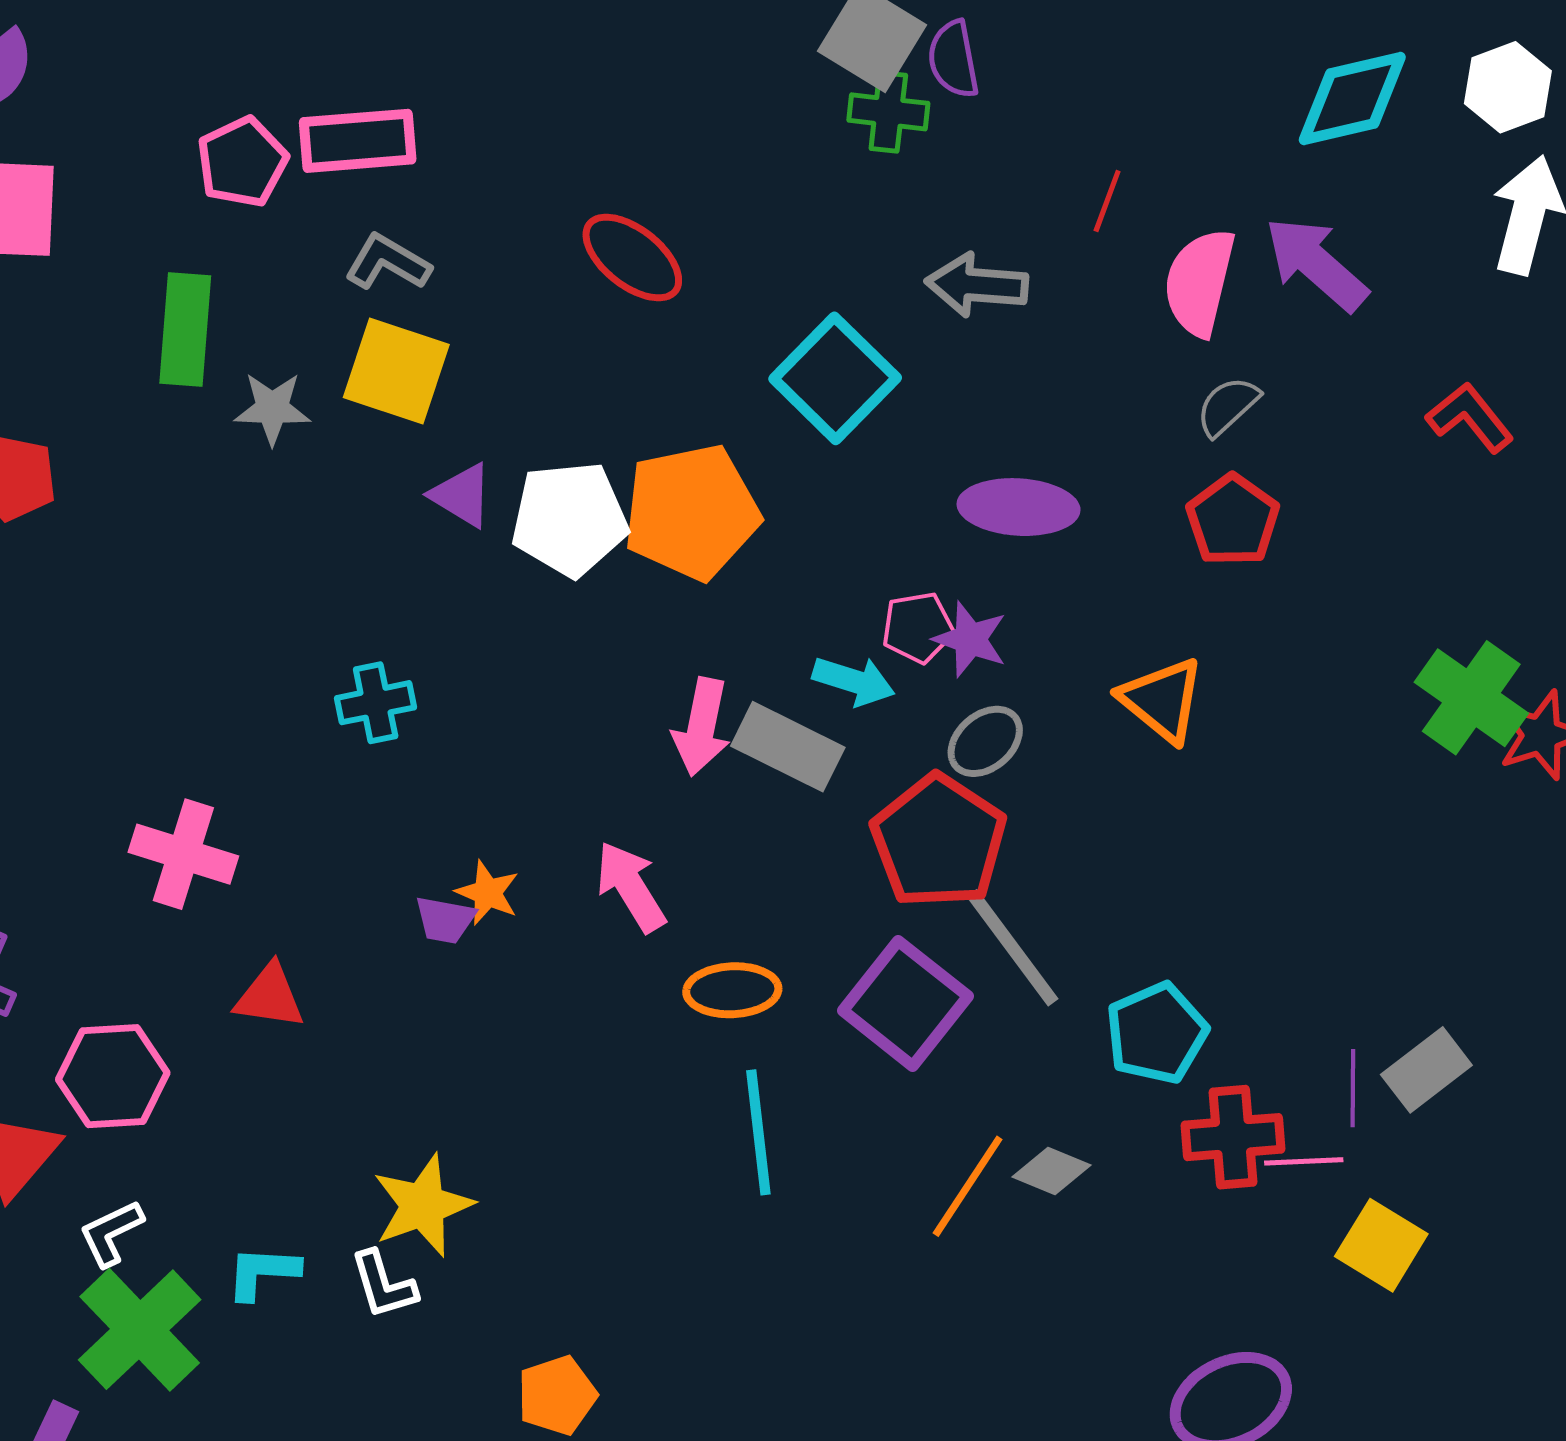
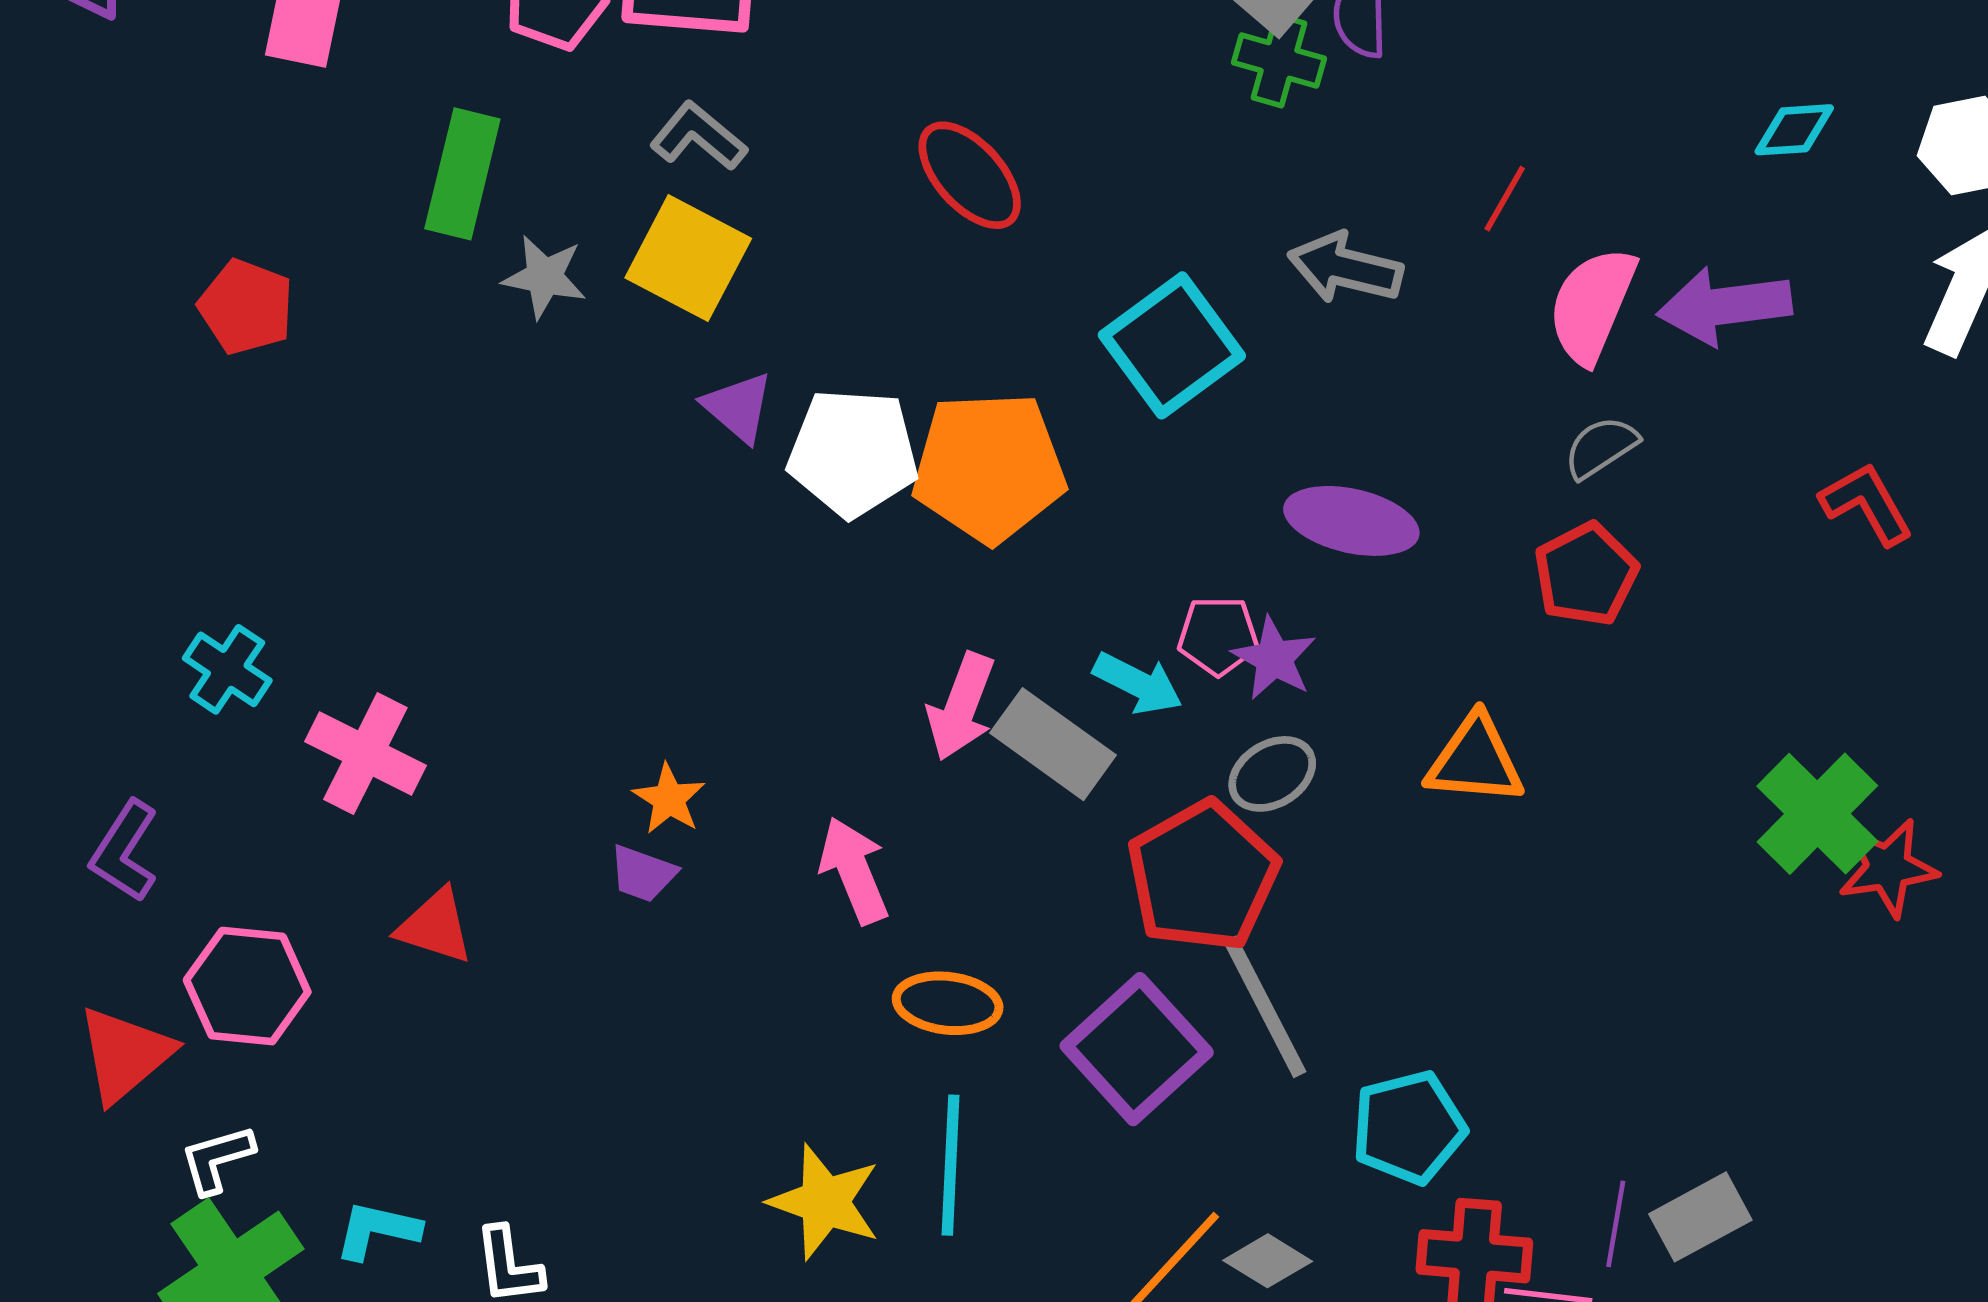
cyan diamond: (1352, 99) -> (1794, 130), size x0.6
purple arrow: (1316, 264) -> (1724, 306), turned -58
orange triangle: (1162, 700) -> (1475, 760), turned -44
cyan cross: (376, 703) -> (227, 669), moved, turned 36
orange star: (488, 893) -> (669, 799), moved
yellow star: (423, 1205) -> (825, 1202), moved, turned 30

